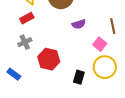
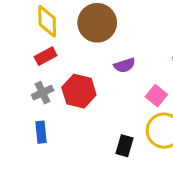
red hexagon: (49, 59) -> (79, 91), moved
blue rectangle: (14, 74) -> (41, 132), moved, turned 48

